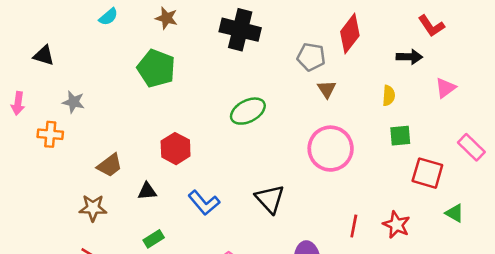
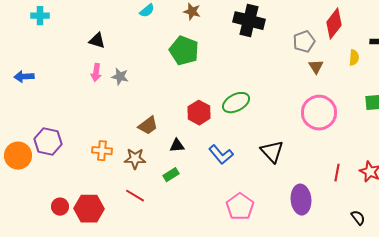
gray pentagon: (311, 57) -> (304, 42), turned -30
yellow semicircle: (389, 96) -> (354, 58), moved
pink arrow: (18, 103) -> (96, 73), moved
green ellipse: (248, 111) -> (236, 103), moved
orange cross: (50, 134) -> (102, 151), moved
green rectangle: (154, 239) -> (171, 175), moved

